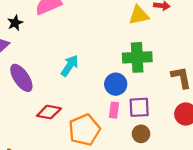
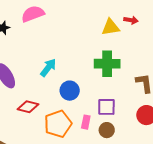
blue circle: (116, 84) -> (70, 91), moved
pink rectangle: (114, 110) -> (86, 122), moved

